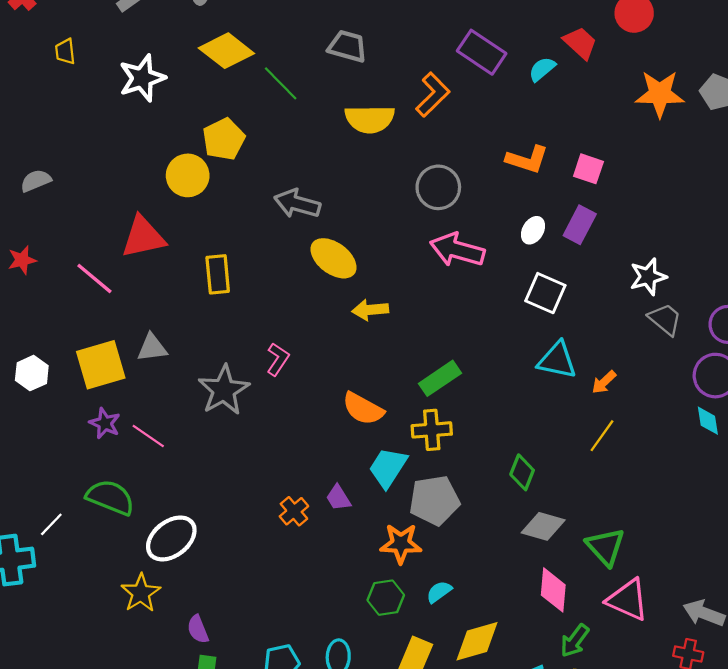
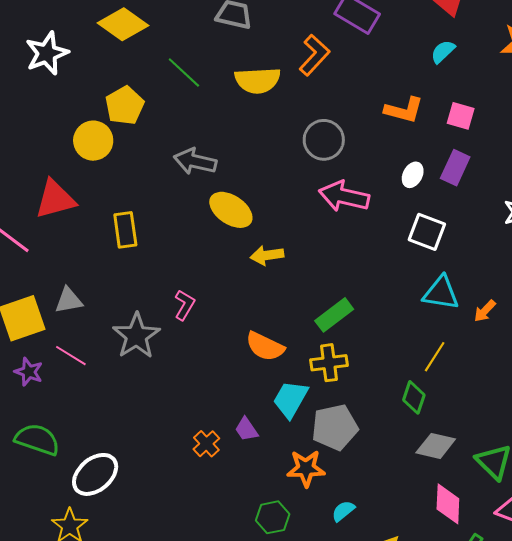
cyan semicircle: (542, 69) -> (443, 52), moved
green line: (281, 83) -> (184, 72), moved
pink line: (148, 436) -> (71, 356), moved
yellow line: (602, 436) -> (435, 357), moved
green hexagon: (386, 598) -> (273, 517), moved

